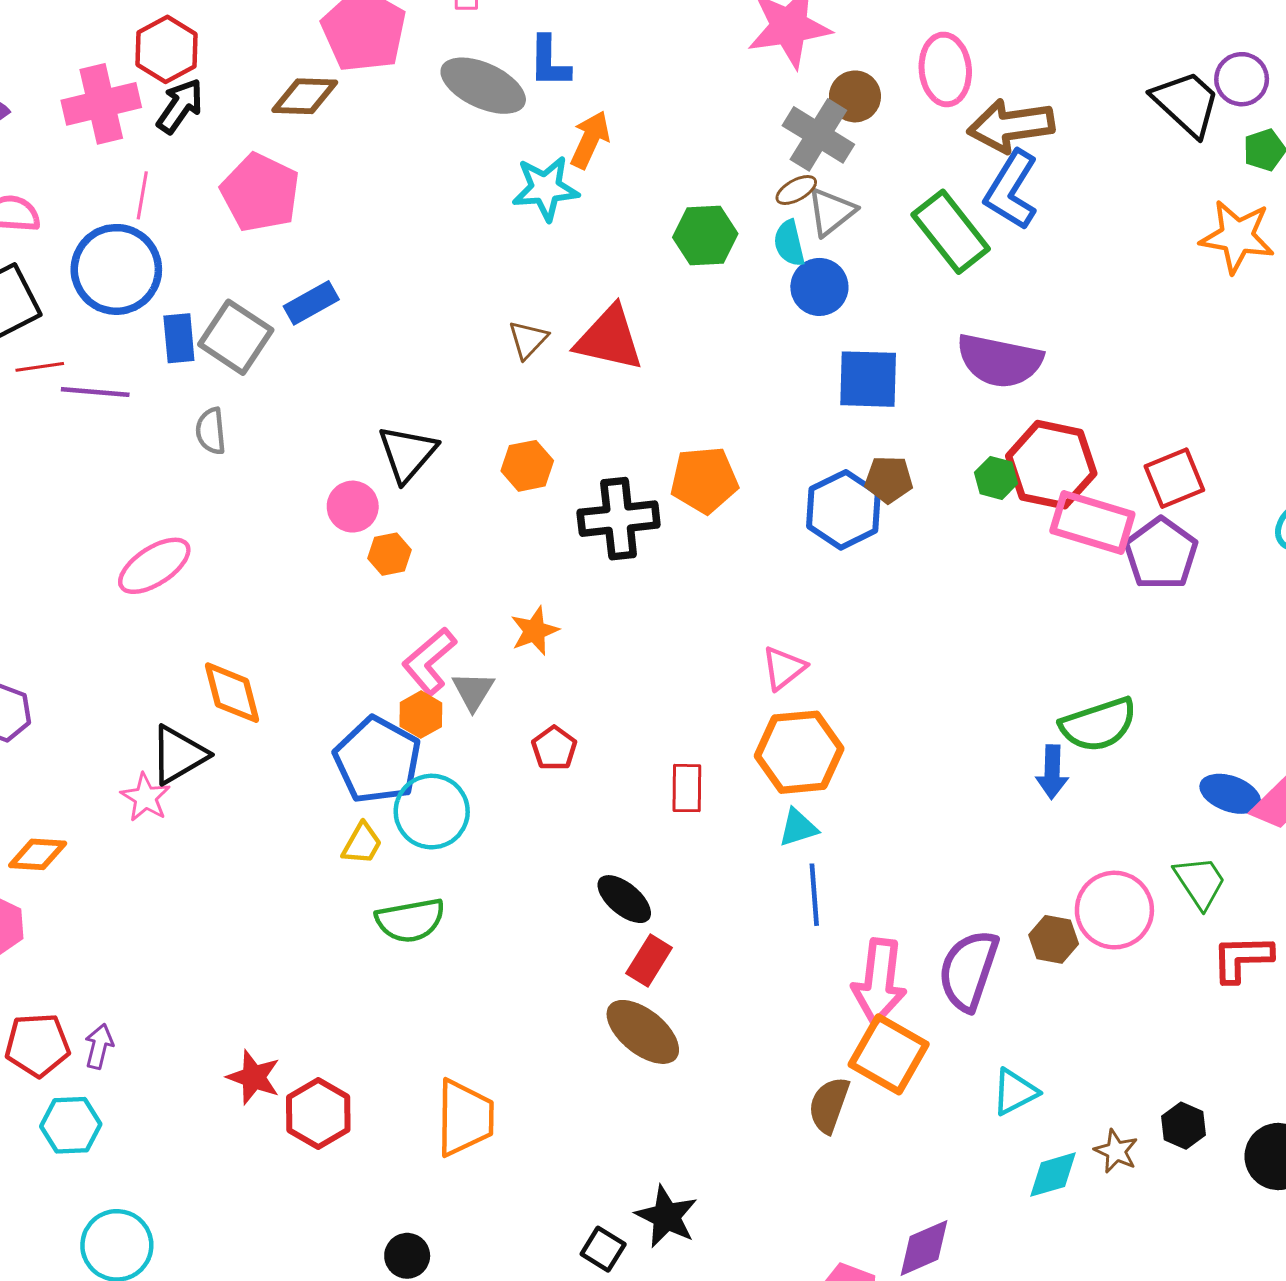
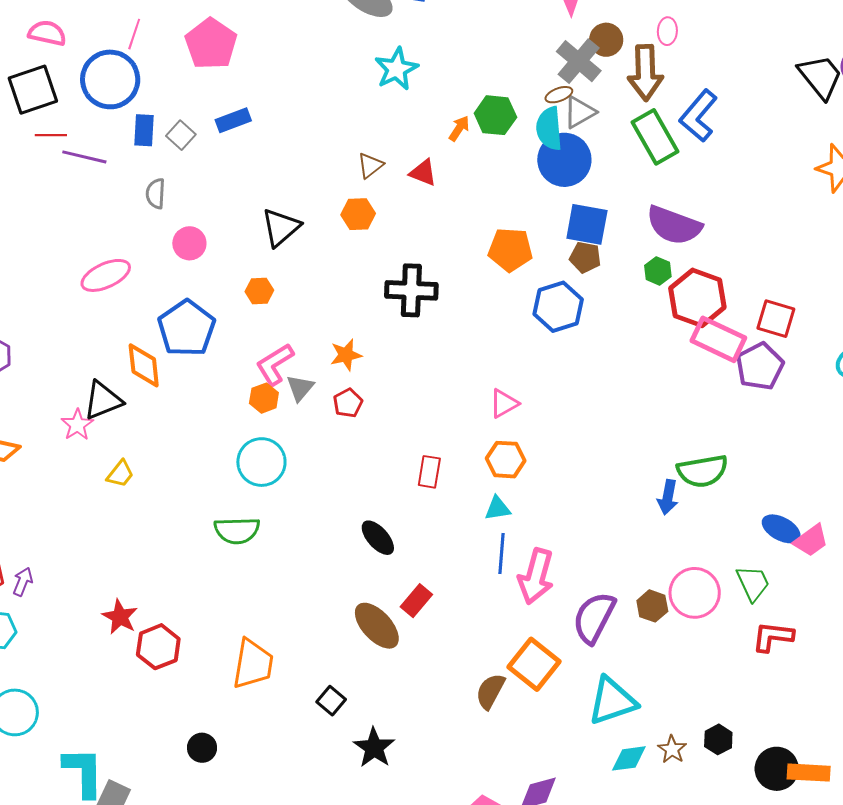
pink ellipse: (945, 69) -> (667, 31), size x0.6
brown arrow: (1011, 126) -> (645, 73), moved, turned -92
orange arrow: (590, 140) -> (459, 128), moved, size x0.7
cyan star: (546, 188) -> (396, 69), turned -30
cyan semicircle: (789, 243) -> (549, 128), size x1.4
blue circle: (819, 287) -> (564, 160), size x1.4
gray square: (236, 337) -> (181, 135), size x0.6
red triangle: (609, 338) -> (423, 173), size x0.6
orange hexagon: (527, 466) -> (358, 214), moved
green hexagon: (996, 478) -> (658, 271), moved
red square: (1174, 478) -> (776, 319), turned 30
brown pentagon: (889, 479) -> (585, 257), moved
orange pentagon: (704, 480) -> (510, 250), moved
pink circle: (353, 507) -> (189, 243), moved
red pentagon: (554, 748) -> (348, 403), moved
orange hexagon: (799, 752) -> (506, 460), size x0.7
blue pentagon: (377, 760) -> (187, 328), moved
yellow trapezoid: (362, 844) -> (120, 474), moved
red rectangle: (649, 960) -> (416, 601), moved
pink arrow: (879, 982) -> (536, 576), moved
cyan triangle: (1015, 1092) -> (612, 701), size x1.6
black square: (603, 1249) -> (331, 701), moved

